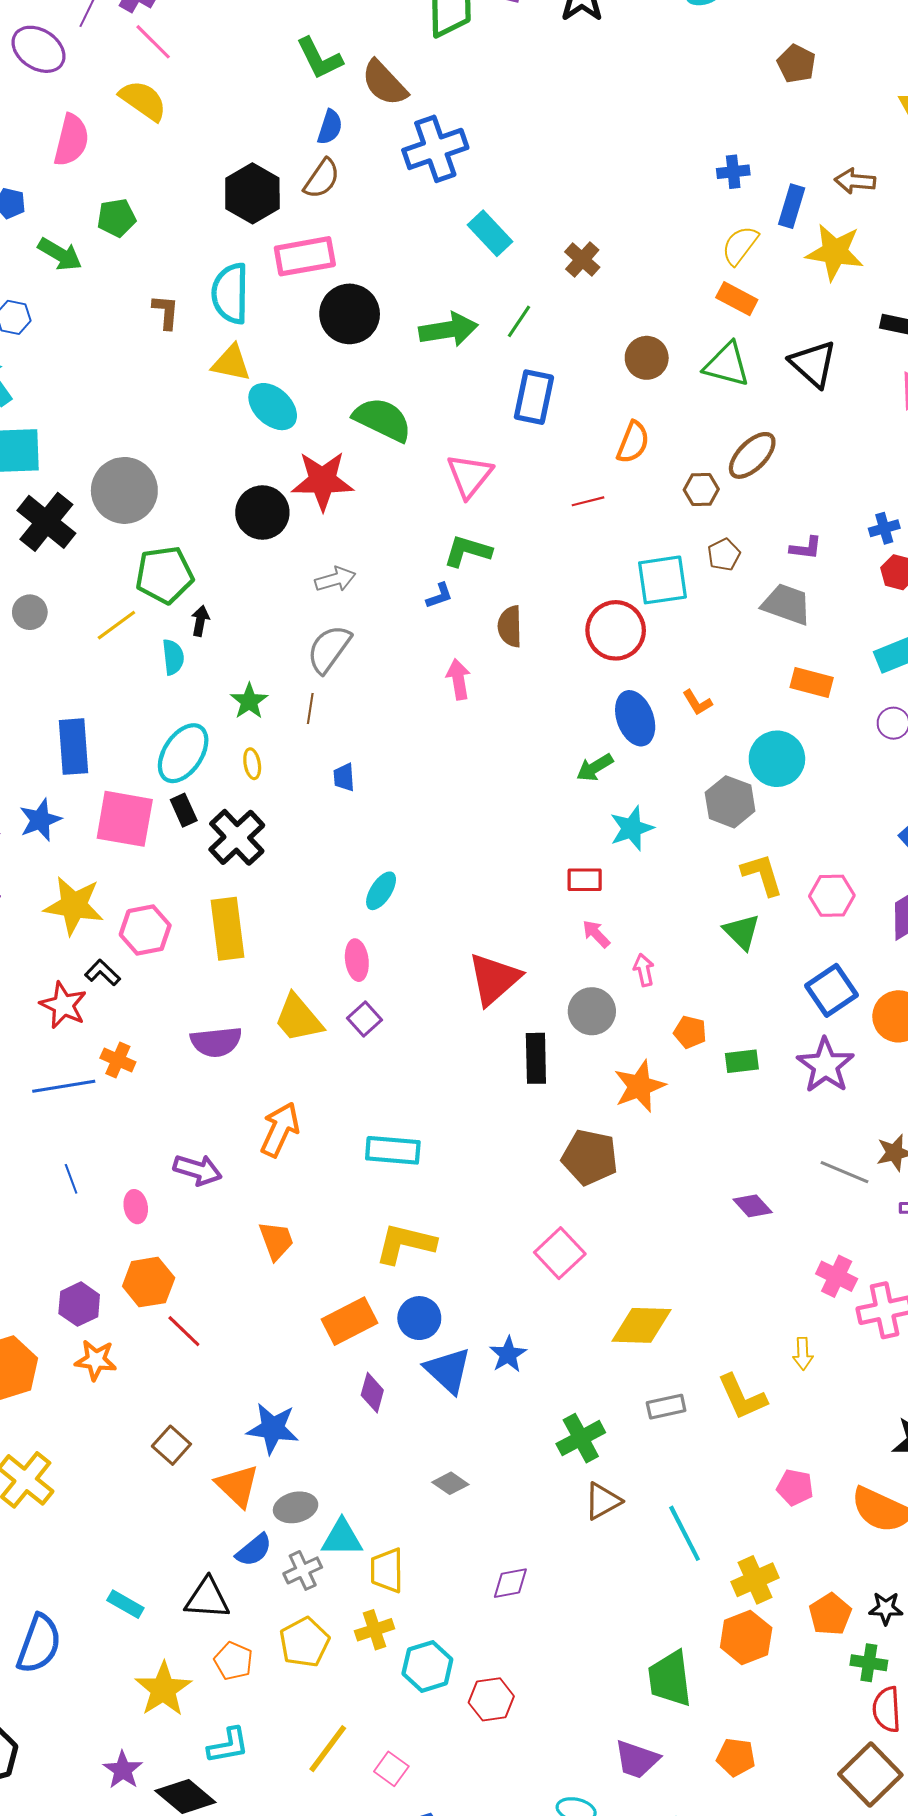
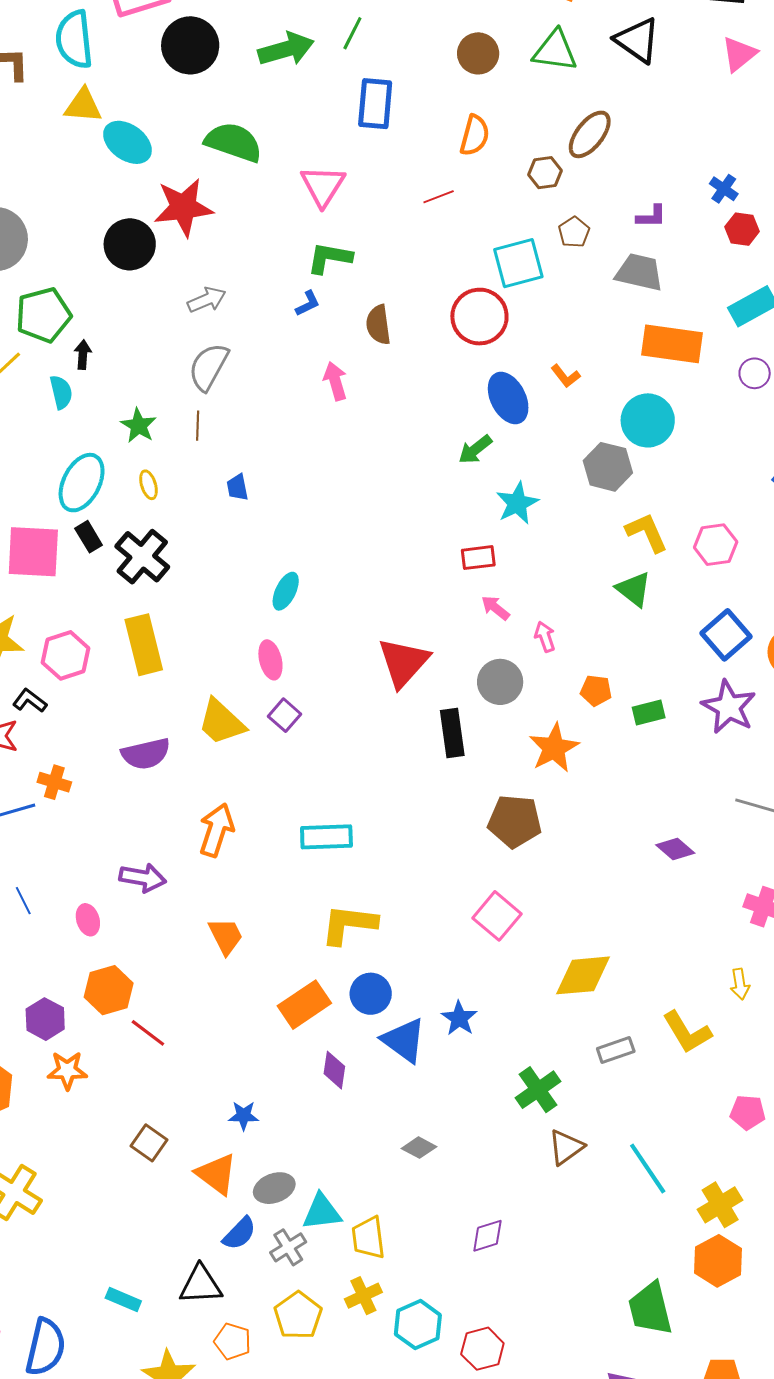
blue cross: (884, 528) -> (724, 189), turned -32
orange rectangle: (812, 682) -> (672, 344), size x1.5
blue star: (273, 1428) -> (244, 1116), size x0.6

